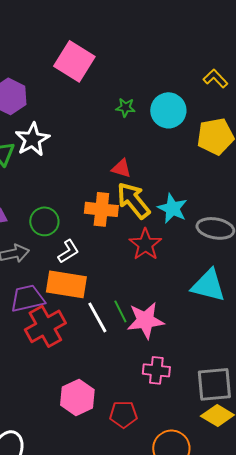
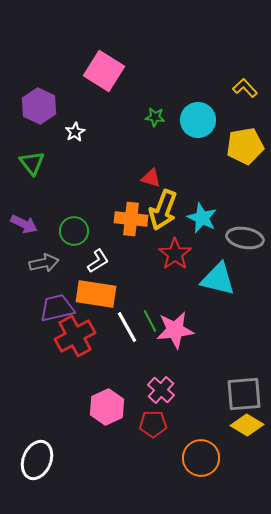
white star: (32, 139) -> (75, 132), moved, size x0.6
yellow arrow: (133, 200) -> (163, 210), turned -120
cyan triangle: (208, 285) -> (218, 279), moved
pink cross: (156, 370) -> (161, 390), moved, turned 36

